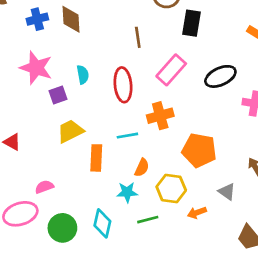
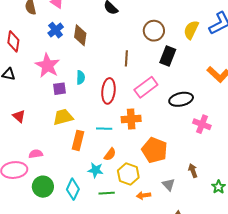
blue cross: (37, 19) -> (56, 30), turned -35

